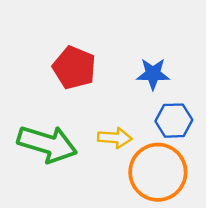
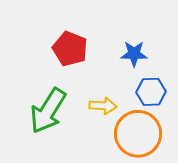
green arrow: (47, 144) -> (48, 111), turned 105

